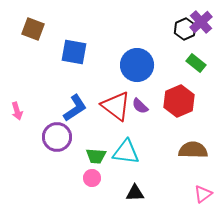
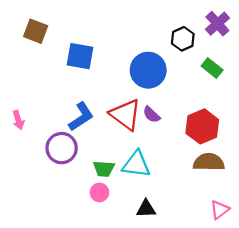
black hexagon: (185, 29) -> (183, 39), moved
red hexagon: (179, 101) -> (202, 126), moved

